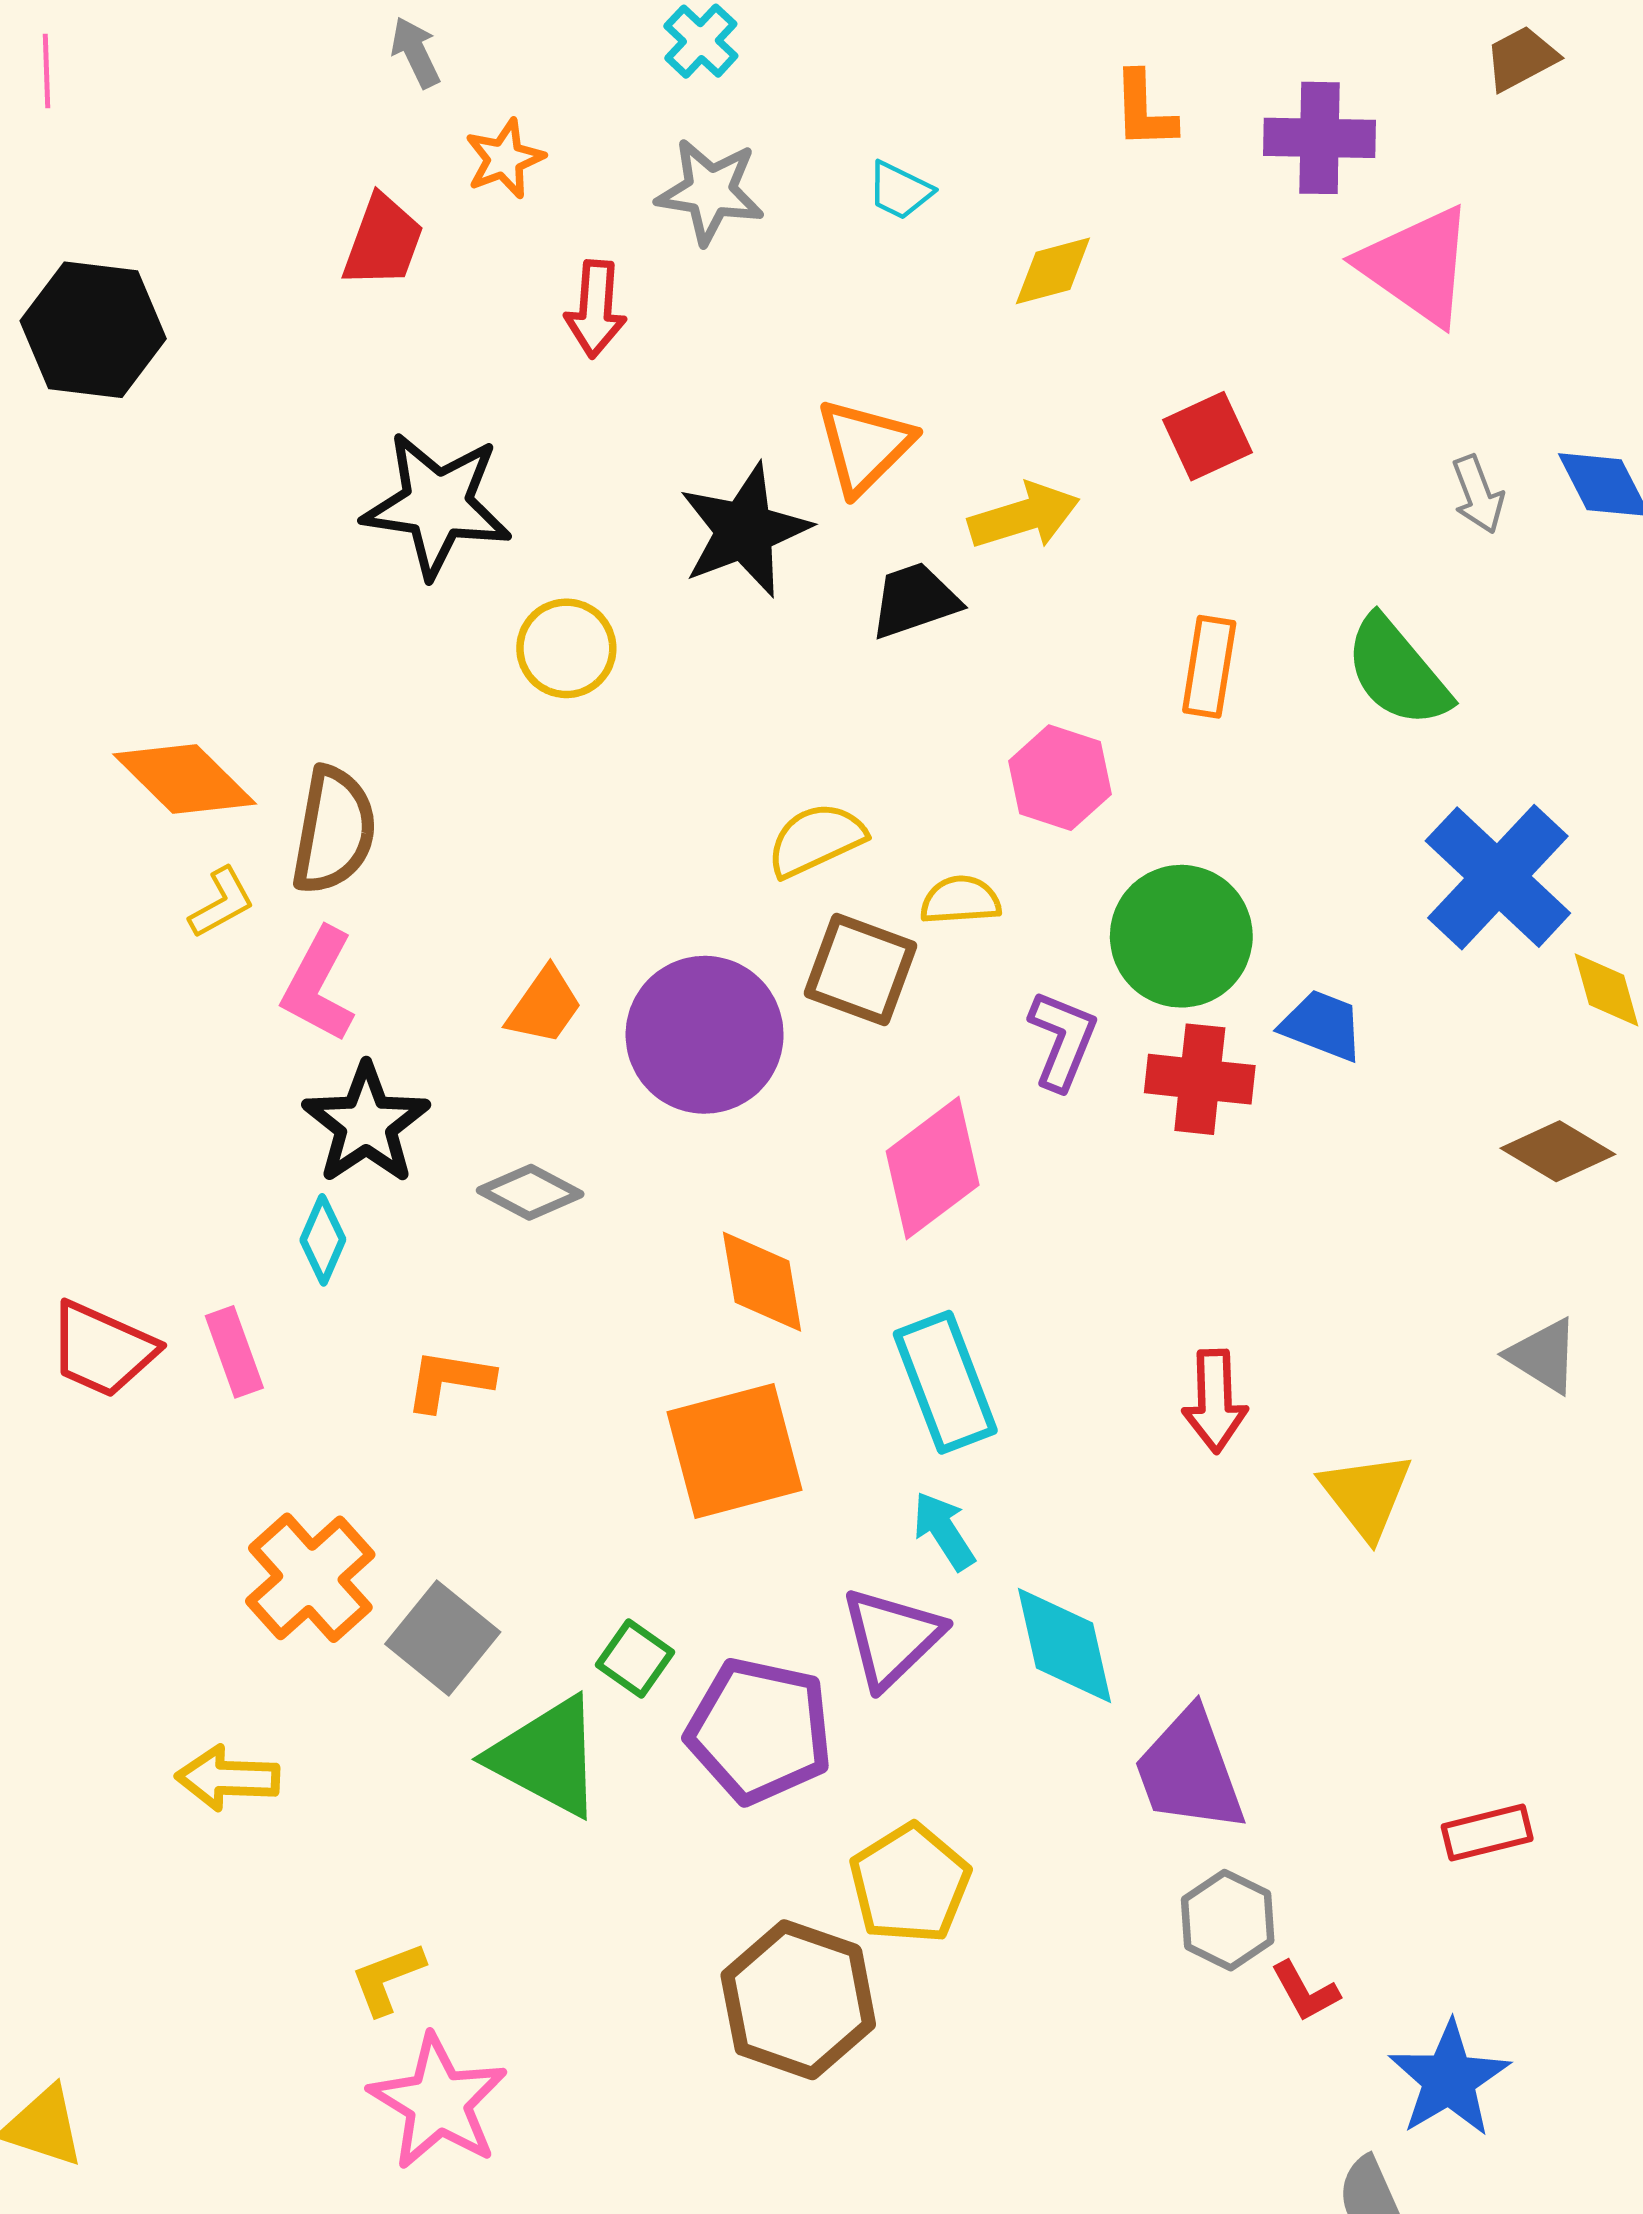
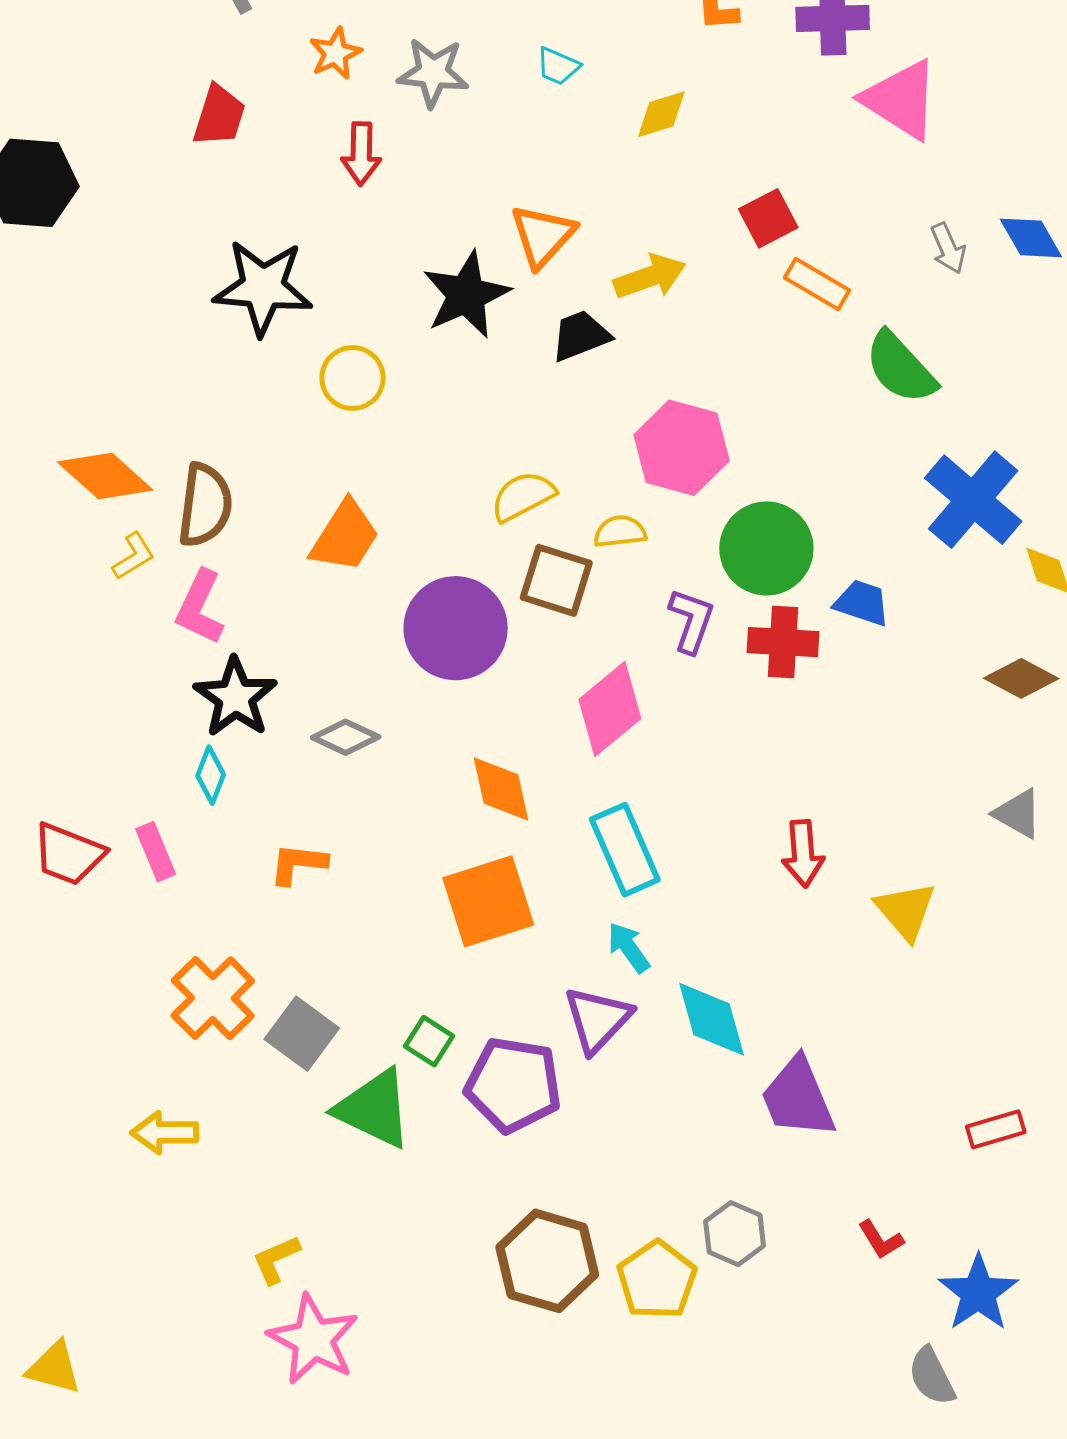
orange star: (504, 159) -> (335, 53), moved
orange rectangle: (1209, 667) -> (817, 284), moved, turned -66
pink hexagon: (1060, 778) -> (682, 448), size x1.4
orange trapezoid: (544, 1006) -> (345, 536), moved, size x1.4
yellow pentagon: (910, 1884) -> (657, 1280), moved
gray hexagon: (1228, 1920) -> (735, 1234), moved

